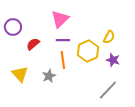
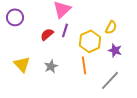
purple line: (63, 40) -> (65, 30), turned -72
red semicircle: (33, 44) -> (47, 34), moved
orange line: (63, 60) -> (84, 65), moved

